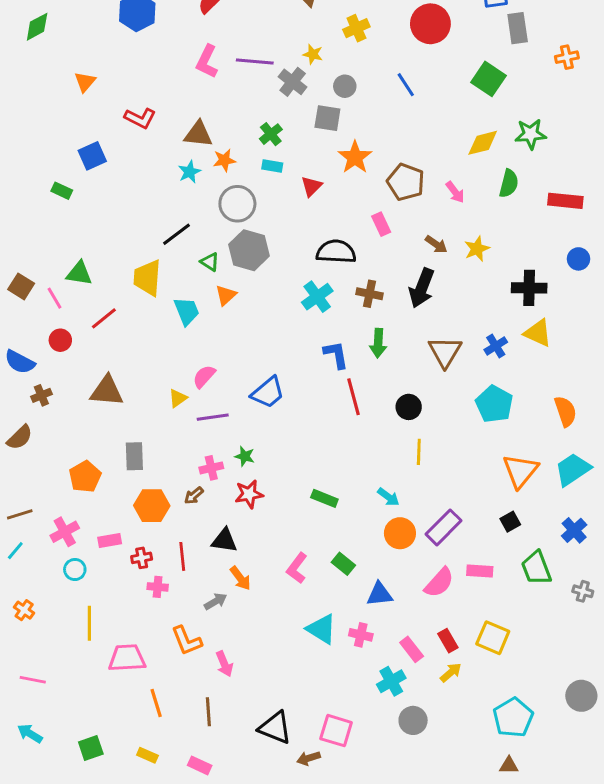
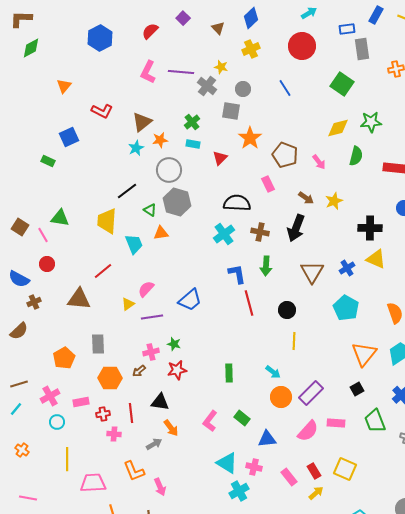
brown triangle: (198, 134) -> (142, 122), turned -45
orange triangle: (226, 295) -> (161, 233), turned 35
red line: (104, 318) -> (103, 271), moved
green rectangle: (324, 498) -> (229, 373), turned 66
cyan cross: (391, 681) -> (239, 491), moved

